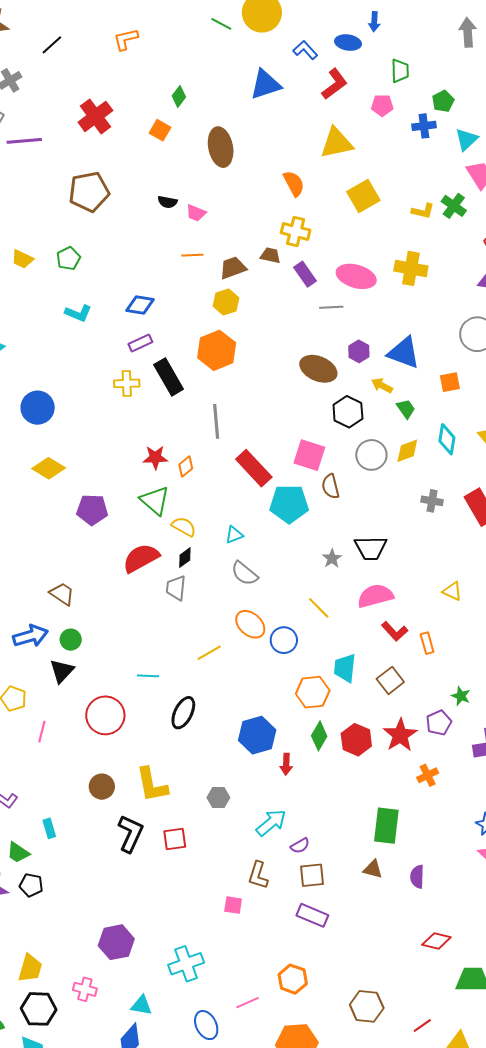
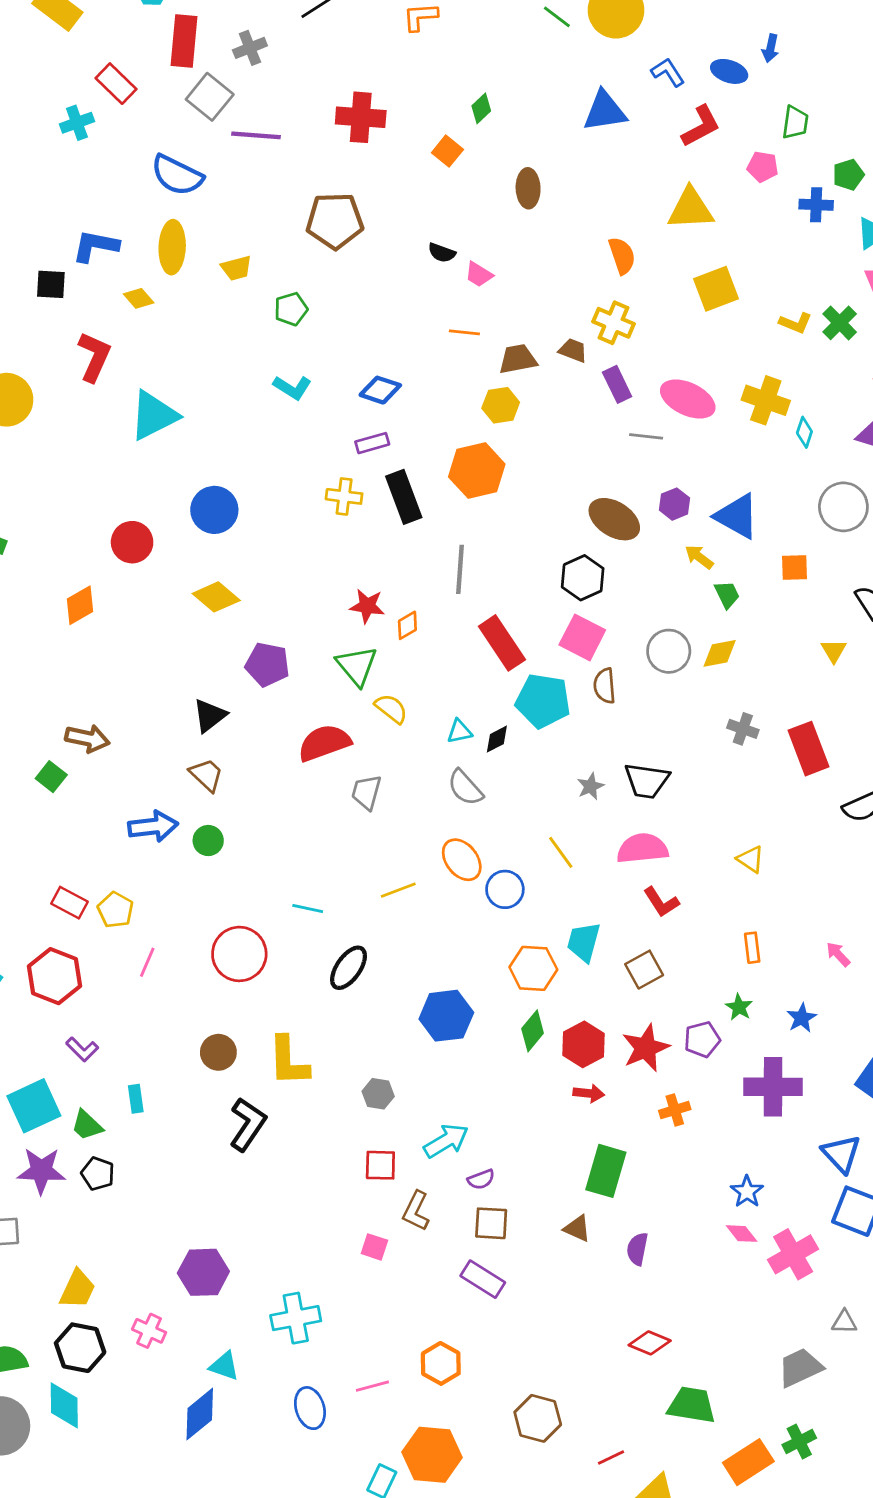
red cross: (95, 116) -> (361, 117), turned 32
brown ellipse: (221, 147) -> (528, 188), size x0.7
yellow trapezoid: (22, 259) -> (236, 268), moved, turned -50
black hexagon: (348, 412) -> (583, 578), moved
cyan diamond: (447, 439) -> (804, 432), moved, size x0.7
black diamond: (185, 558) -> (497, 739), moved
orange rectangle: (427, 643) -> (752, 948), moved
black triangle: (62, 671) -> (210, 716), moved
red arrow: (286, 764) -> (589, 1093), moved, turned -95
red square: (175, 839) -> (380, 1165), moved

